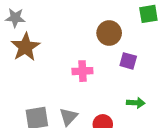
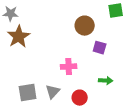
pink cross: (82, 71) -> (69, 67), moved

